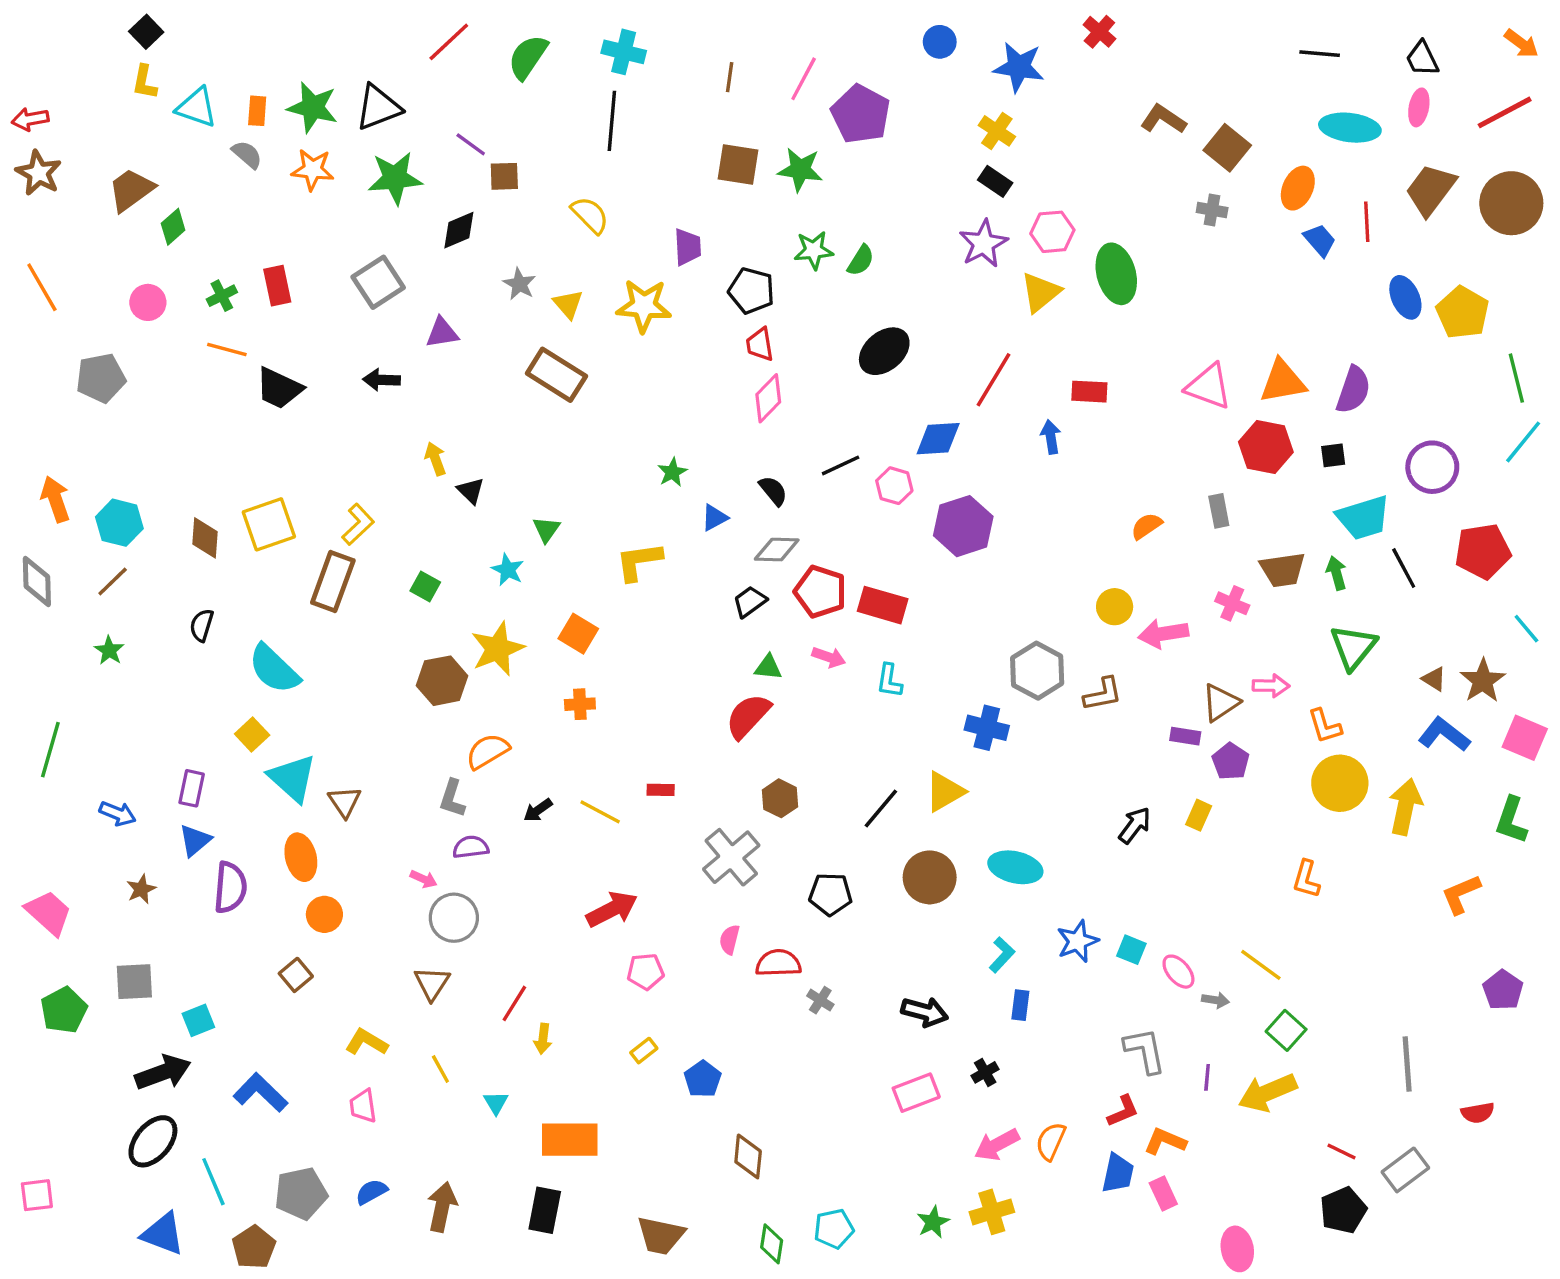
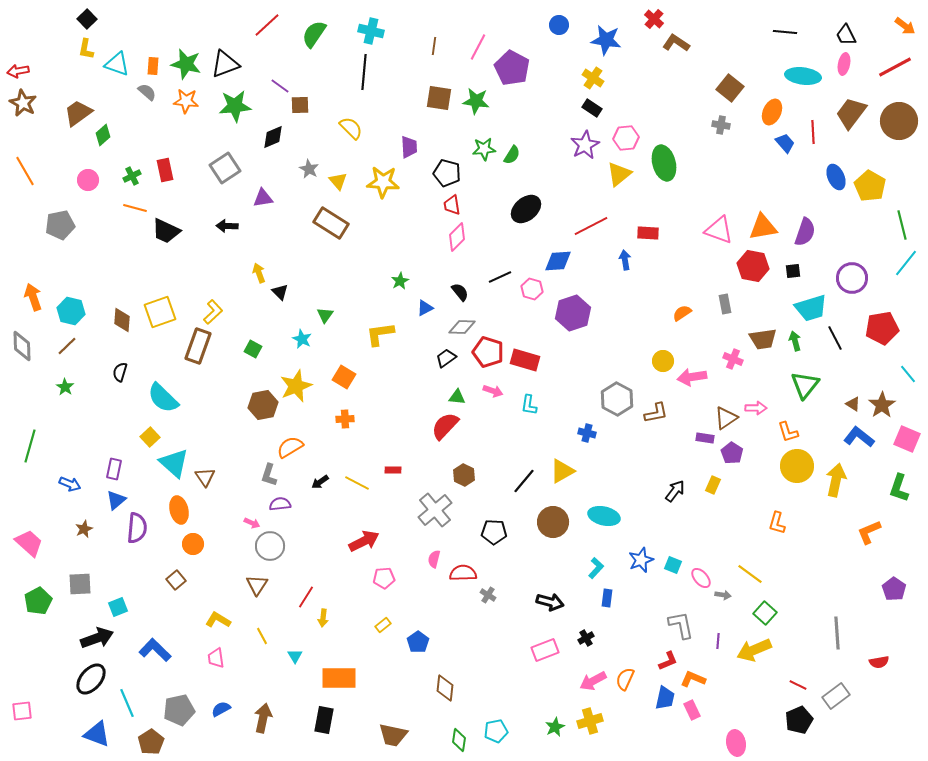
brown L-shape: (1163, 119) -> (676, 43), moved
red line: (994, 380) -> (591, 226), turned 32
blue cross: (987, 728) -> (587, 433), size x0.7

